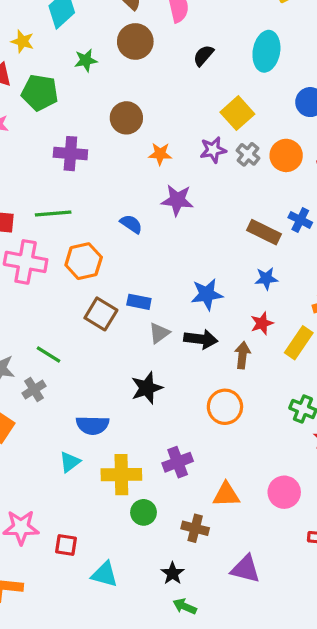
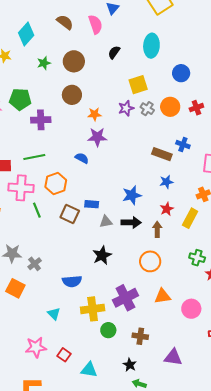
brown circle: (135, 41) -> (74, 61), moved
green pentagon: (40, 93) -> (20, 99), moved
yellow square: (237, 113) -> (138, 85), turned 30
purple star: (177, 200) -> (97, 137), moved
gray triangle: (159, 333) -> (106, 222), turned 32
green line: (48, 354) -> (37, 210), moved, turned 42
cyan triangle: (70, 462) -> (54, 314), moved, turned -32
purple cross: (178, 462) -> (125, 298), size x1.4
orange triangle: (226, 495) -> (163, 296), moved
red square: (66, 545) -> (64, 355), turned 32

